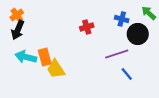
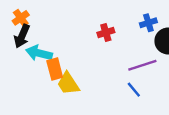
blue cross: (122, 19) -> (148, 23), turned -32
cyan arrow: (26, 57) -> (39, 53), moved
blue line: (127, 74) -> (134, 90), moved

